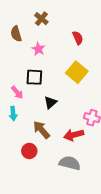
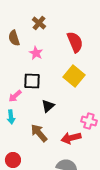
red semicircle: (78, 38) -> (75, 42), size x1.5
pink arrow: (17, 92) -> (15, 96), turned 88
red circle: (29, 151) -> (13, 160), moved

